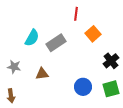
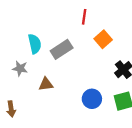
cyan semicircle: (32, 38) -> (35, 44), turned -42
gray star: (14, 67) -> (20, 68), moved

